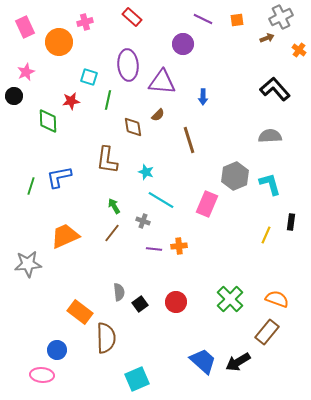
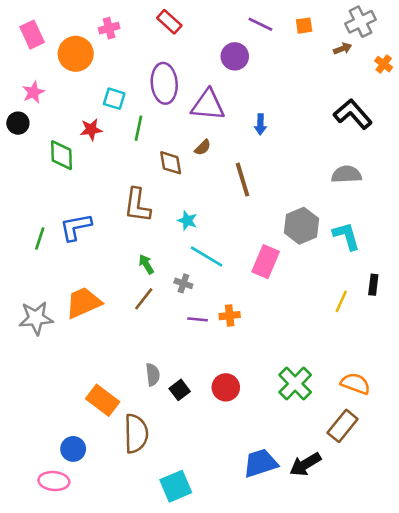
gray star: (28, 264) -> (36, 318), moved
blue trapezoid: (203, 361) -> (260, 463), turned -60

